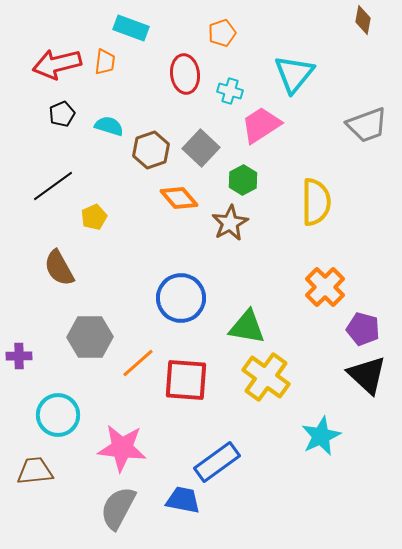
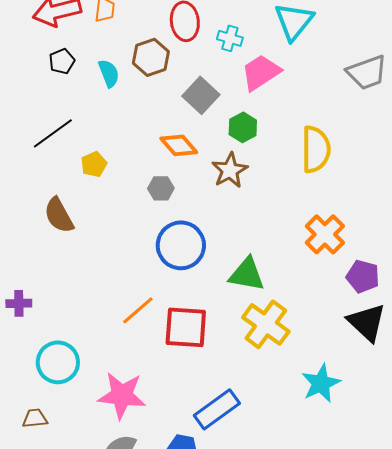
cyan semicircle: (109, 126) -> (109, 73), turned 52
brown hexagon: (151, 150) -> (151, 57), moved
gray hexagon: (90, 337) -> (161, 188), moved, size x0.6
brown trapezoid: (35, 471) -> (35, 418), size x0.7

